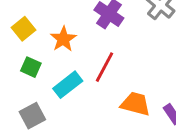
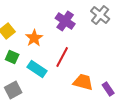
cyan rectangle: (68, 85) -> (37, 69), turned 72

